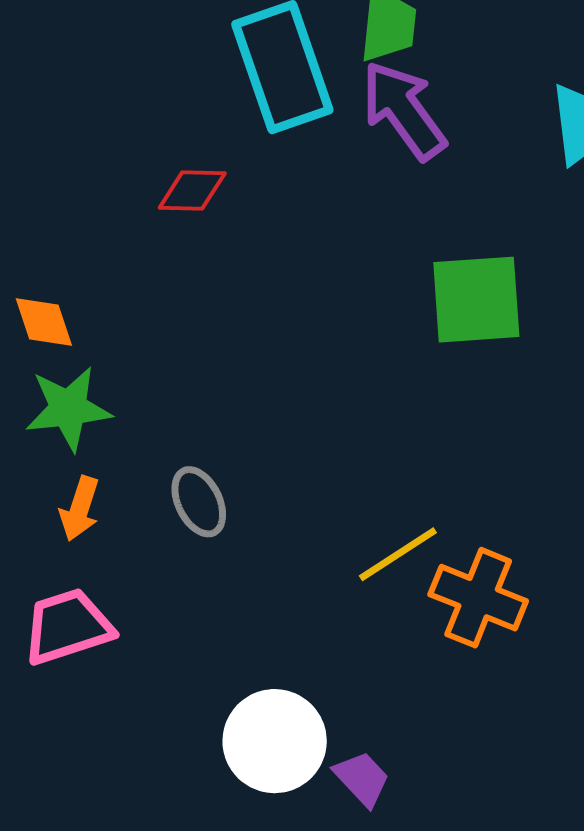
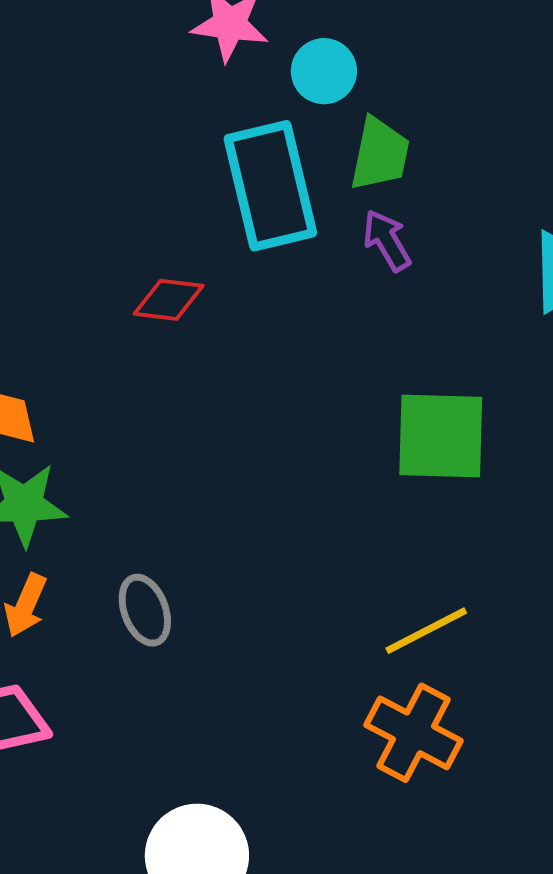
purple arrow: (404, 110) -> (387, 241), size x0.6
yellow line: (398, 554) -> (426, 631), moved

